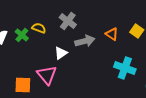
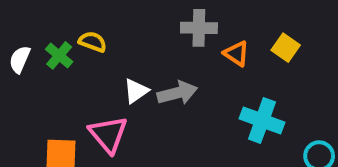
gray cross: (68, 21) -> (199, 28), moved, turned -36
gray arrow: (85, 41) -> (177, 93), moved

